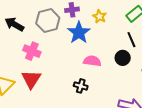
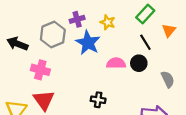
pink semicircle: (92, 61) -> (116, 63), moved

